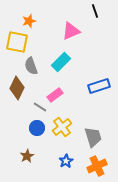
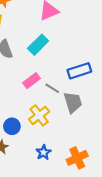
gray line: (40, 107) -> (52, 88), moved
blue circle: (37, 128) -> (12, 126), moved
gray trapezoid: (93, 137) -> (73, 102), moved

